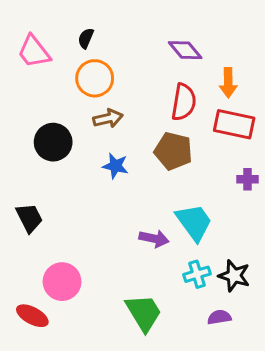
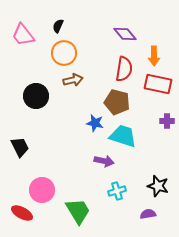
blue star: (115, 166) -> (95, 123), moved
cyan trapezoid: (194, 222) -> (123, 136), moved, turned -36
cyan cross: (197, 274) -> (117, 191), moved
green trapezoid: (144, 313) -> (78, 211), moved

